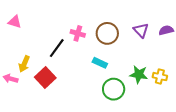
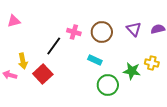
pink triangle: (15, 22) -> (14, 21), turned -32
yellow arrow: (24, 64) -> (23, 61), turned -35
yellow cross: (160, 77) -> (152, 63), moved

